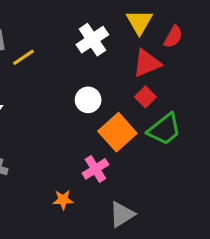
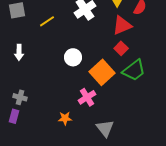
yellow line: (23, 57) -> (47, 21), moved
white circle: (88, 100) -> (73, 57), moved
gray triangle: (122, 214) -> (105, 128), turned -36

